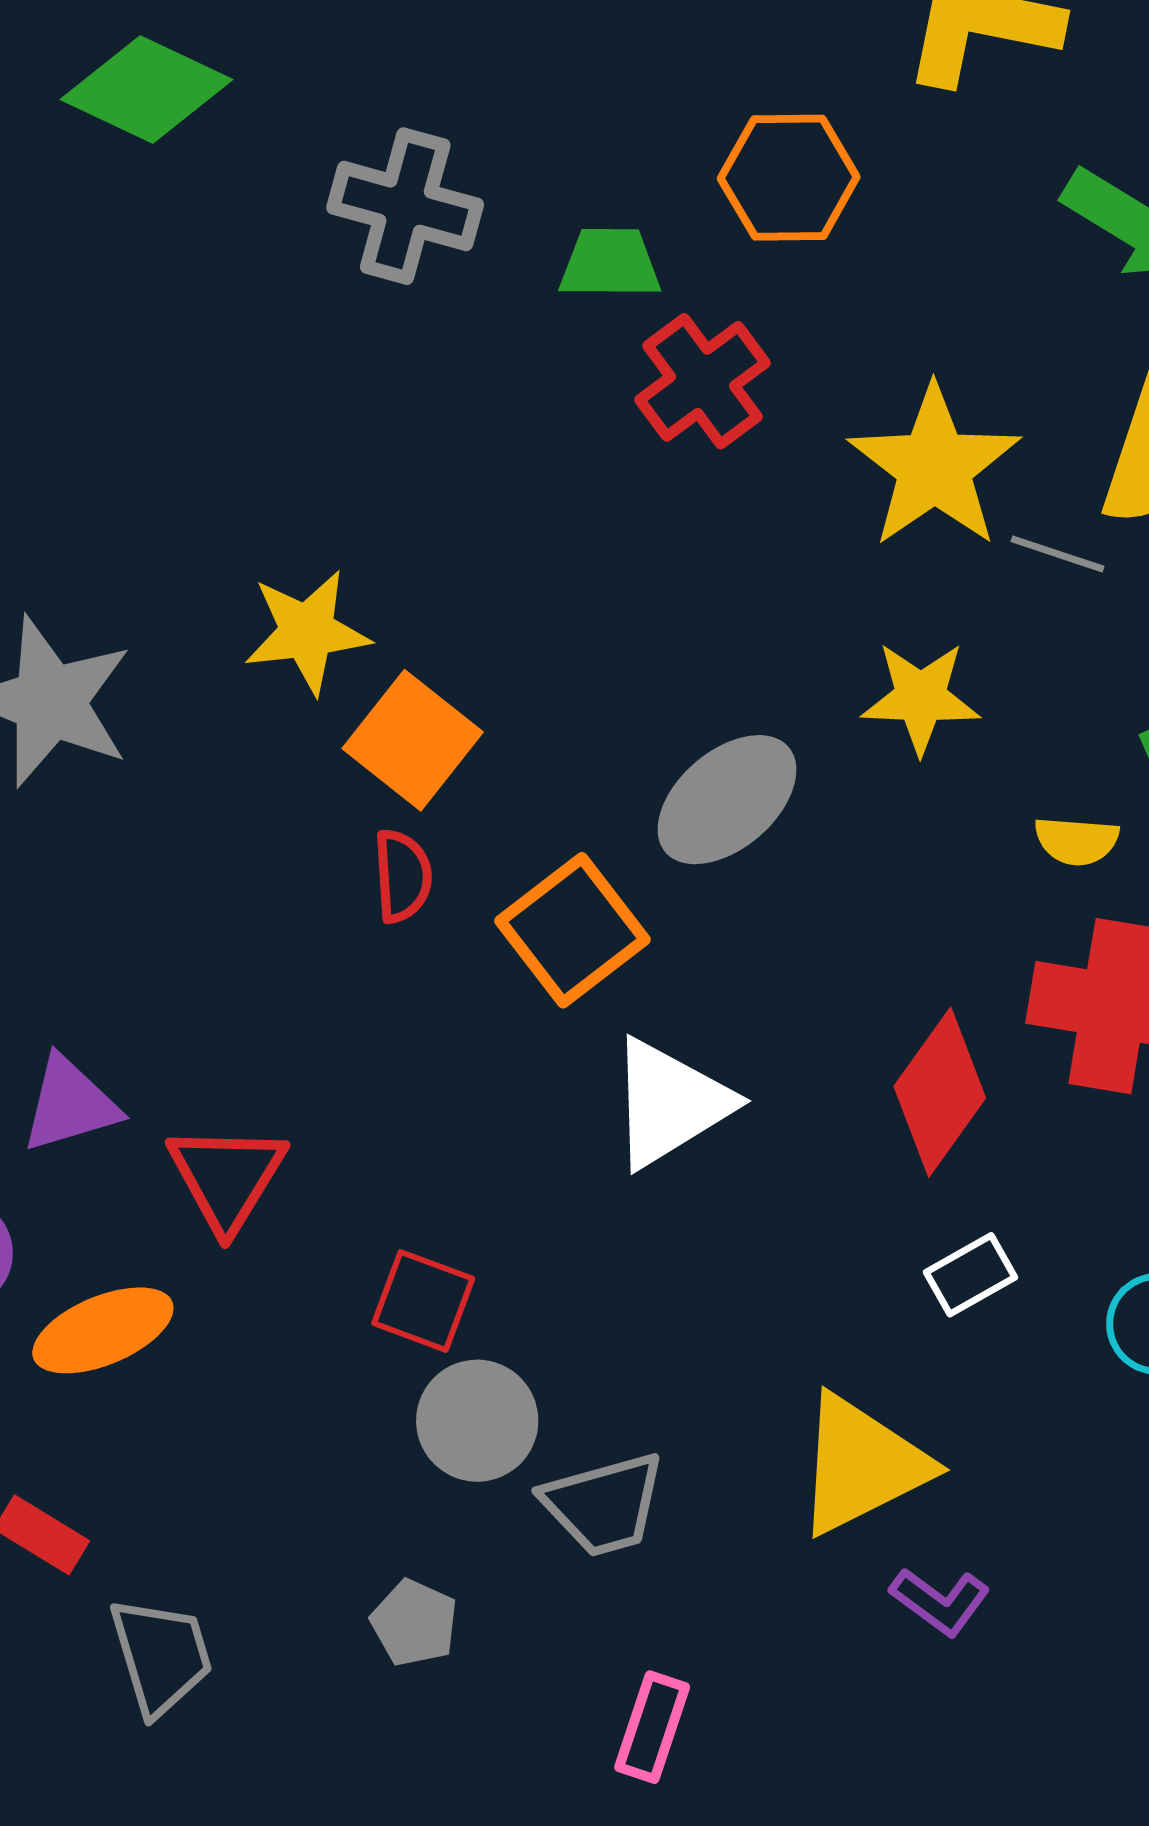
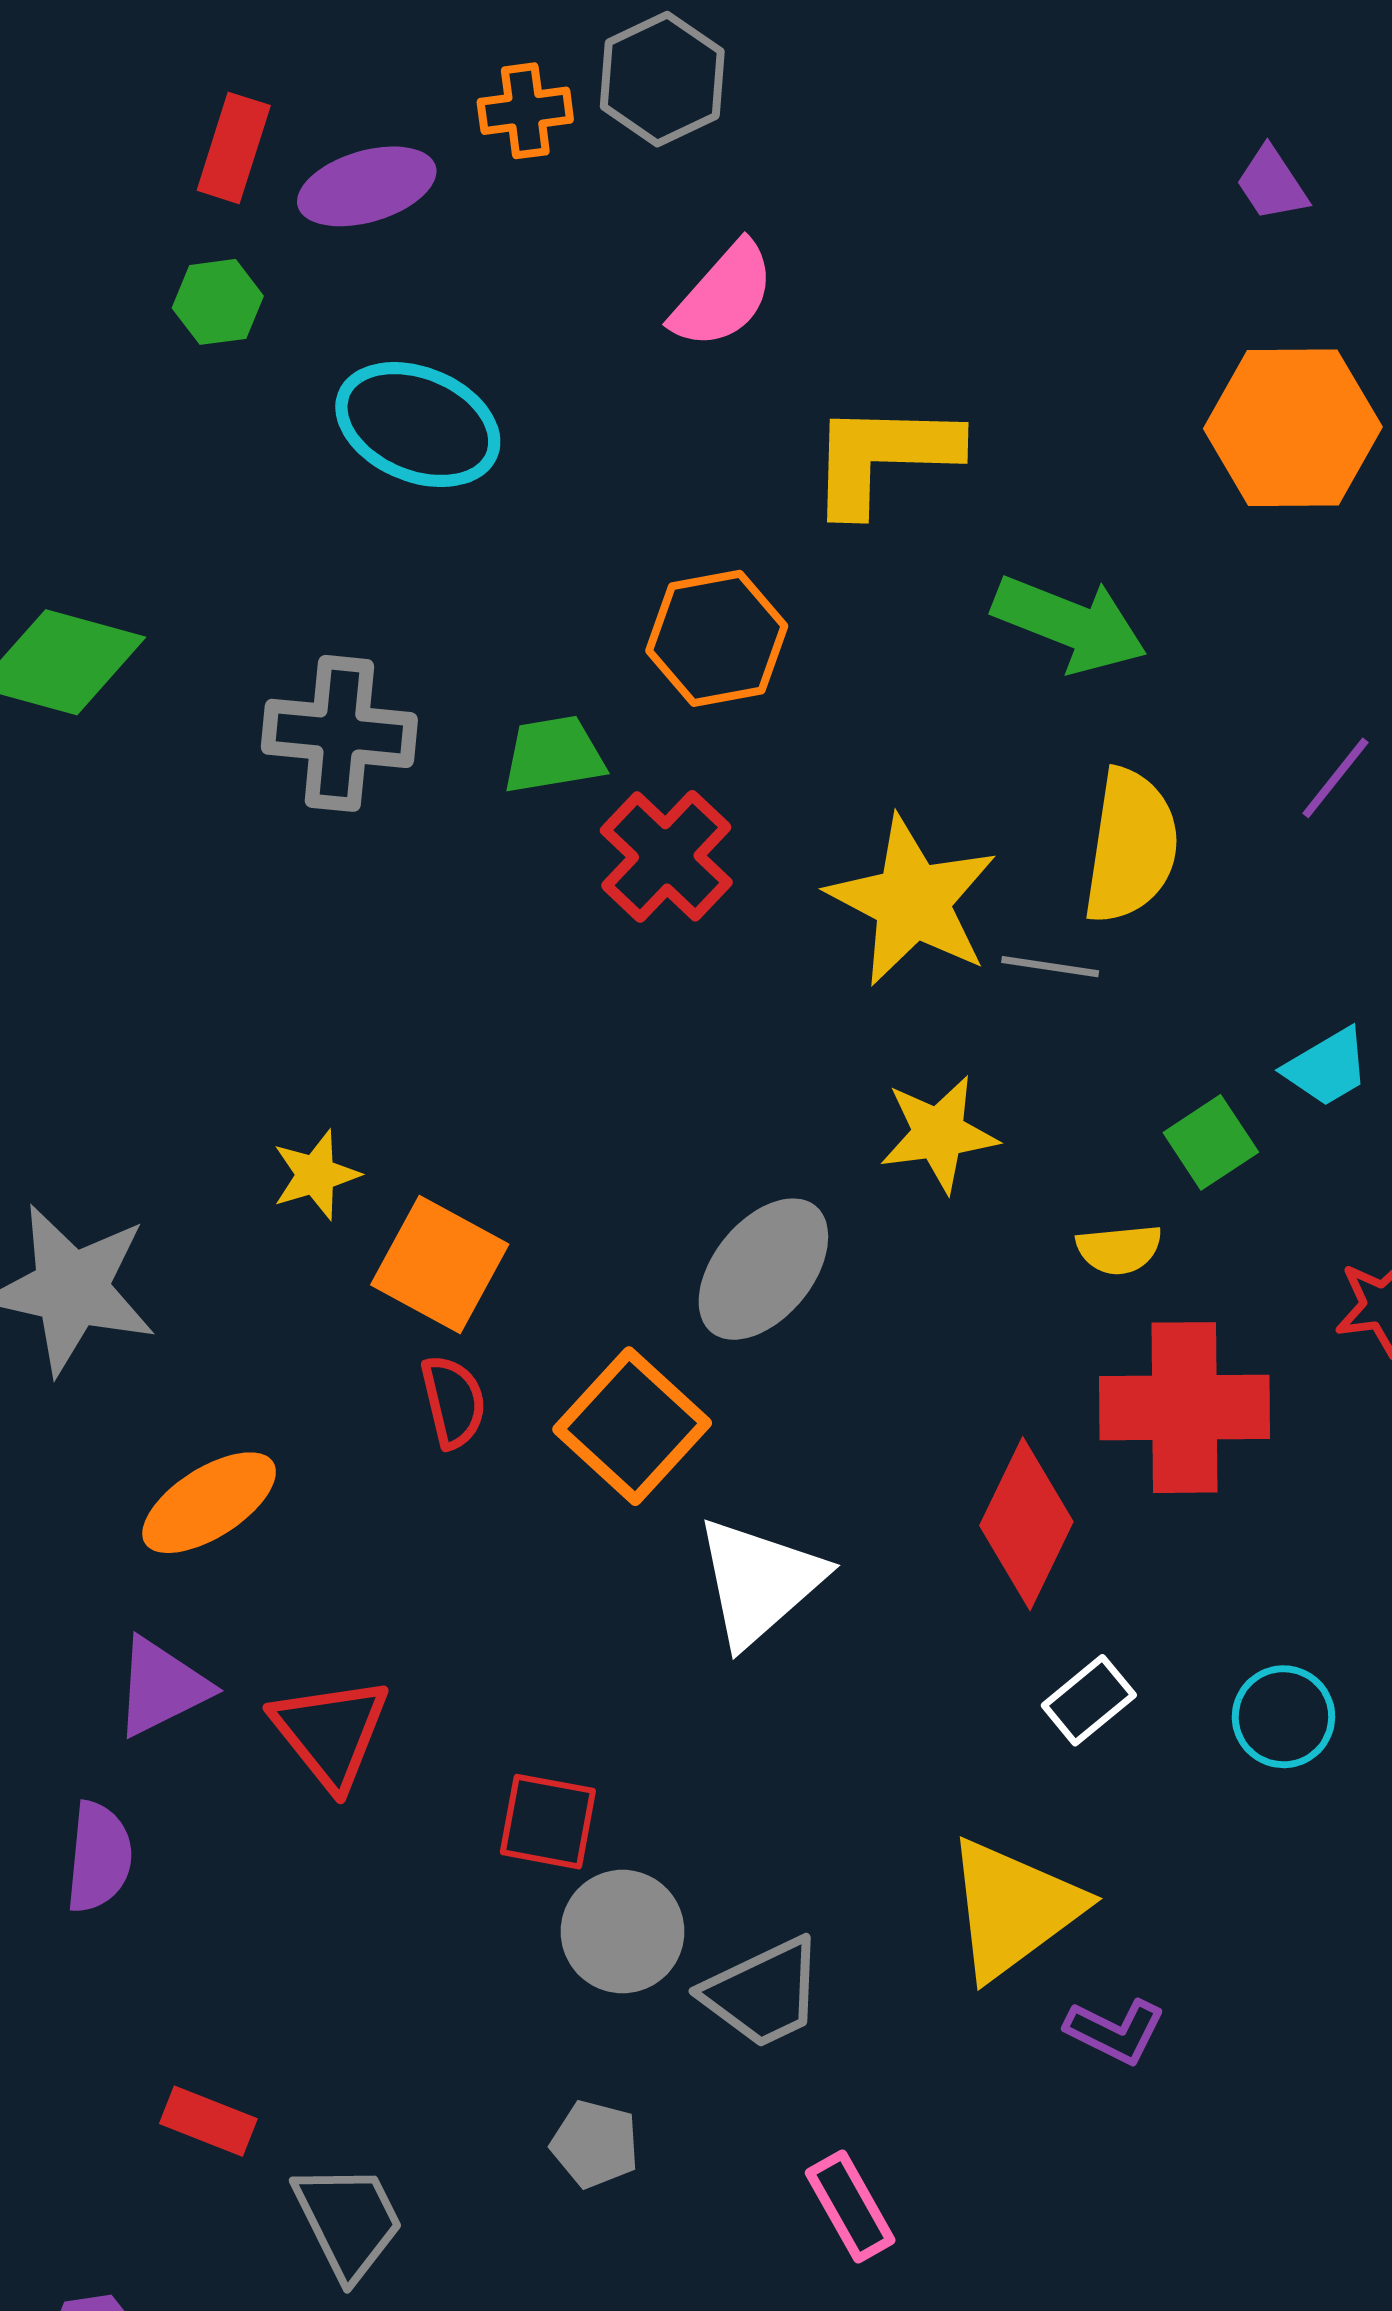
yellow star: (307, 632) -> (316, 1175), size x0.7
orange ellipse: (103, 1330) -> (209, 1503), moved
pink rectangle: (652, 1727) -> (850, 2207), turned -38

